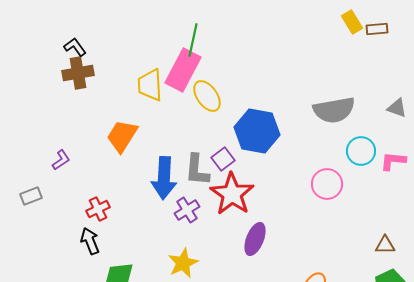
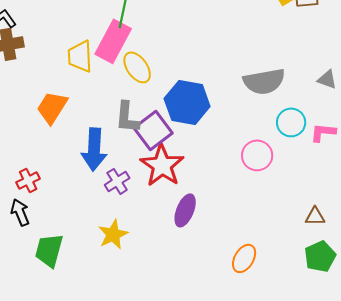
purple square: (223, 159) -> (153, 130), size x1.6
gray L-shape: (197, 170) -> (127, 117), moved

